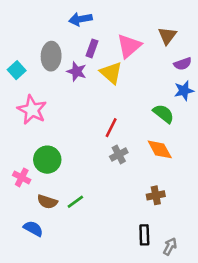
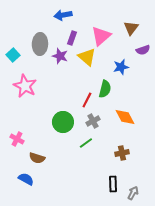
blue star: (184, 91) -> (121, 67), moved
green semicircle: (163, 114) -> (105, 89), moved, turned 66
green circle: (47, 160) -> (63, 122), moved
green line: (75, 202) -> (86, 143), moved

